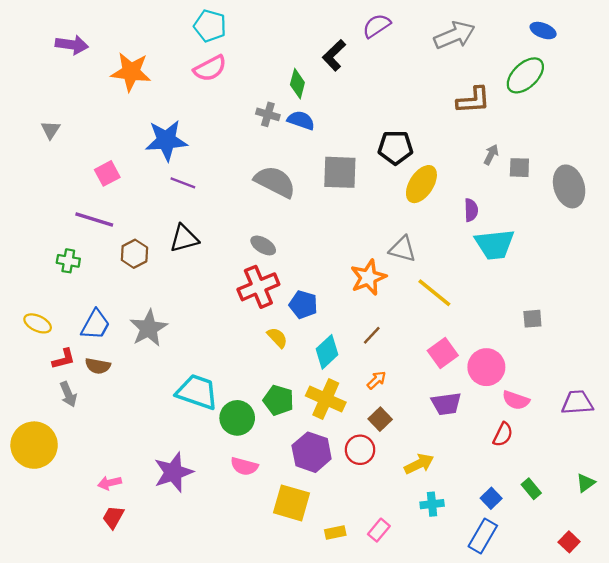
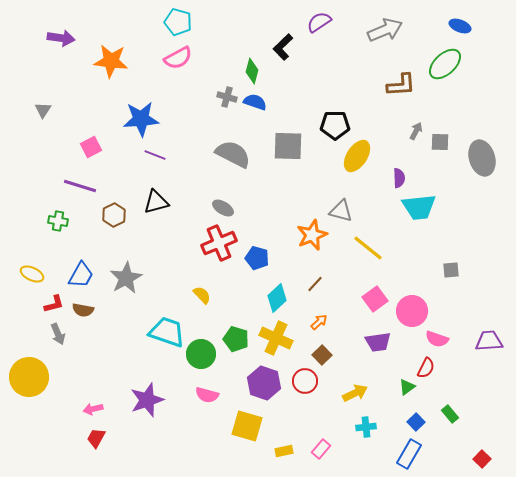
yellow semicircle: (277, 338) -> (202, 295), moved
green triangle: (586, 483) -> (407, 387), moved

